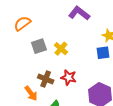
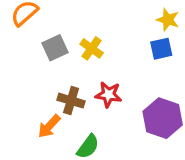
orange arrow: (31, 93) -> (49, 126), turned 84

